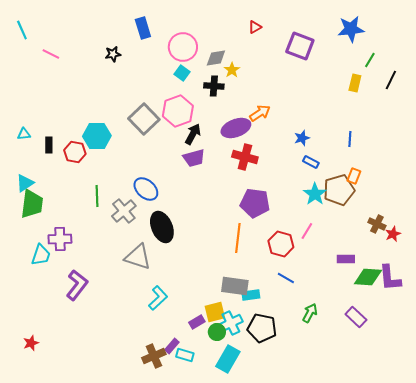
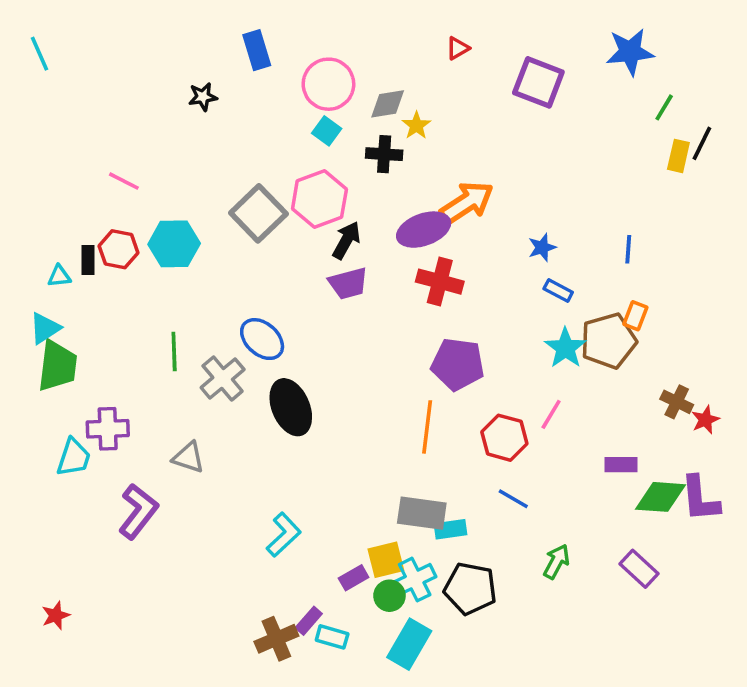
pink line: (51, 54) -> (124, 181), moved
yellow rectangle: (355, 83) -> (678, 156), moved
orange arrow: (260, 113) -> (467, 203), size x1.4
cyan triangle: (24, 134) -> (59, 276), moved
red hexagon: (75, 152) -> (118, 249), moved
gray triangle: (138, 257) -> (188, 457), moved, size x0.7

